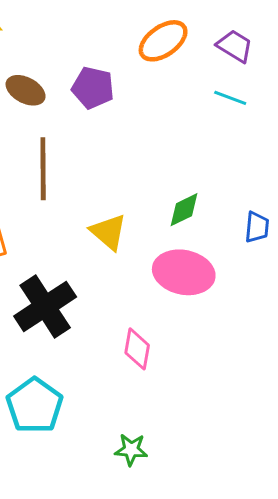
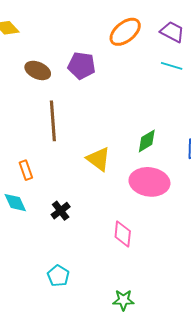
black cross: (45, 306) -> (61, 211), size x0.5
cyan pentagon: (35, 406) -> (58, 276), size x0.6

